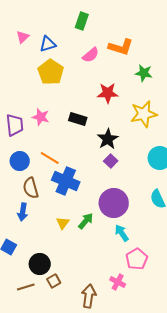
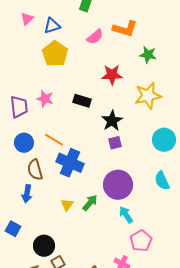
purple square: (111, 161) -> (115, 143), turned 32

